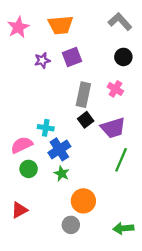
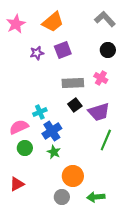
orange trapezoid: (61, 25) -> (53, 22), turned -35
gray rectangle: (83, 95) -> (73, 83), turned 75
cyan cross: (46, 128) -> (40, 112), turned -32
green arrow: (123, 228) -> (96, 197), moved

